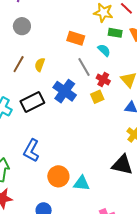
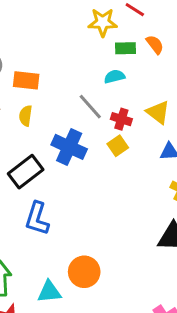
orange rectangle: (76, 38) -> (26, 80), moved
cyan semicircle: (104, 50) -> (114, 77), turned -48
blue L-shape: (31, 150) -> (37, 219), moved
cyan triangle: (82, 183) -> (49, 292), moved

